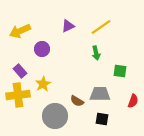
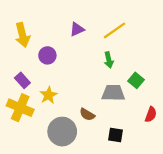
yellow arrow: (20, 31) -> (22, 35), turned -80
green square: (120, 71) -> (136, 80), turned 32
gray trapezoid: (100, 94) -> (113, 93), moved
yellow cross: (18, 95) -> (20, 108), turned 30

